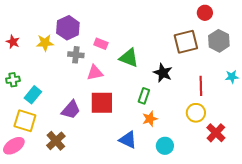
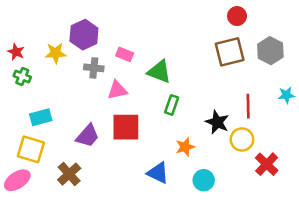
red circle: (205, 13) -> (237, 16), moved
black star: (163, 73) -> (217, 122), moved
green cross: (13, 80) -> (22, 77), moved, turned 32
cyan rectangle: (33, 95) -> (41, 117), turned 36
green rectangle: (144, 96) -> (172, 105), moved

